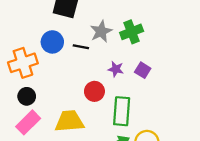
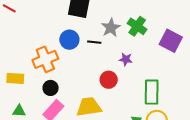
green cross: (132, 32) -> (137, 26), turned -30
purple square: (143, 70) -> (171, 41), moved, size x1.6
green rectangle: (122, 111) -> (152, 92), moved

